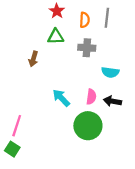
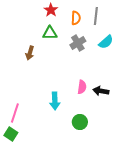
gray cross: (87, 48) -> (78, 43), turned -35
cyan semicircle: (110, 72) -> (106, 42), moved, turned -49
cyan arrow: (61, 98) -> (55, 101), moved, turned -138
green circle: (88, 126) -> (80, 122), moved, size x0.6

